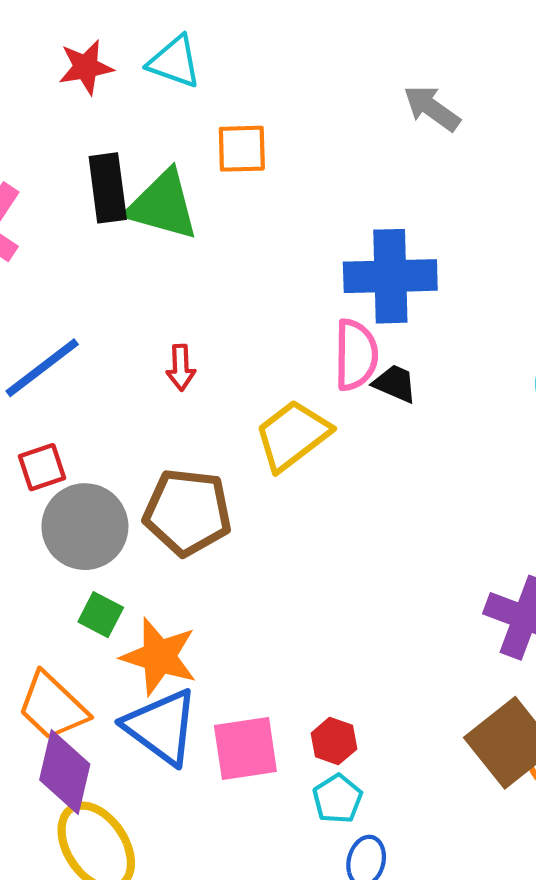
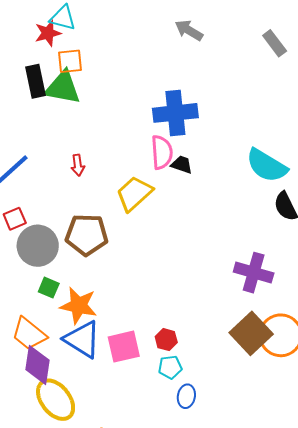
red star: (86, 67) -> (48, 33), moved
orange square: (242, 149) -> (70, 61), moved
cyan pentagon: (337, 799) -> (170, 367), turned 30

